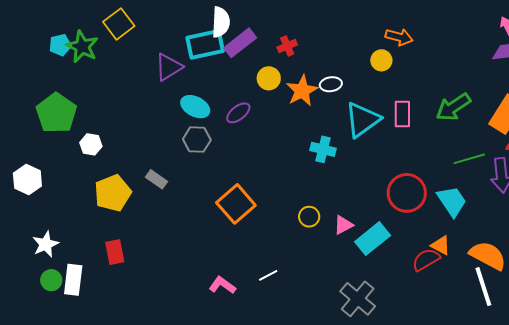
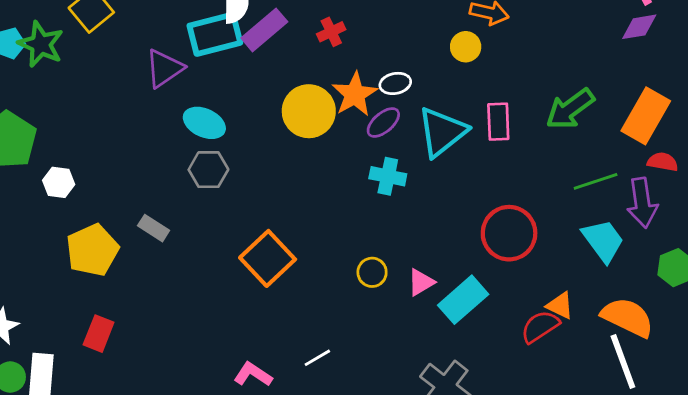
yellow circle: (269, 78) -> (309, 111), moved, size x1.6
purple ellipse: (238, 113) -> (383, 123), moved
cyan trapezoid: (452, 201) -> (603, 241), moved
red rectangle: (115, 252) -> (99, 334), turned 35

